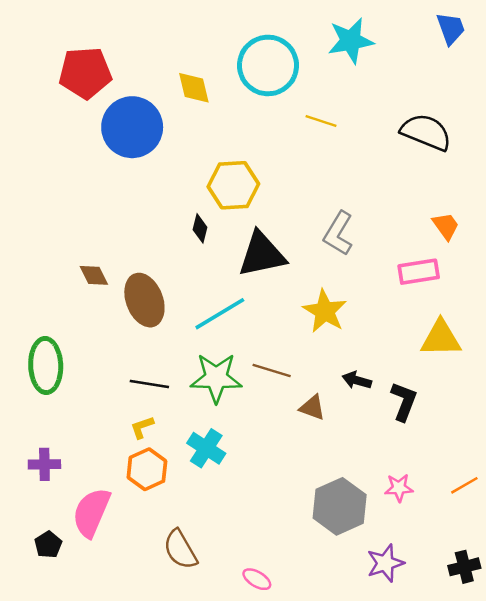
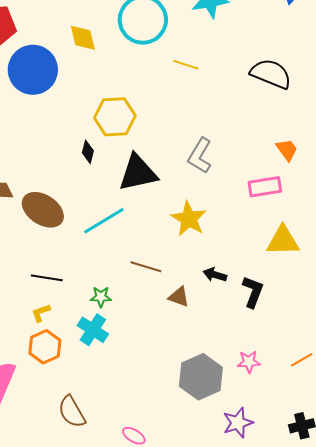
brown ellipse: (144, 300) -> (43, 210), turned -36
green star: (216, 378) -> (101, 297), moved, size x0.5

